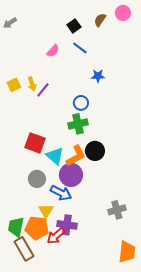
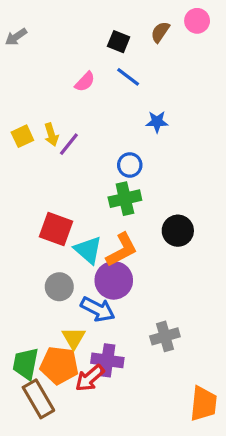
black square: (74, 26) -> (119, 42), turned -32
black circle: (95, 151) -> (178, 231), moved
gray cross: (117, 210) -> (165, 336), moved

